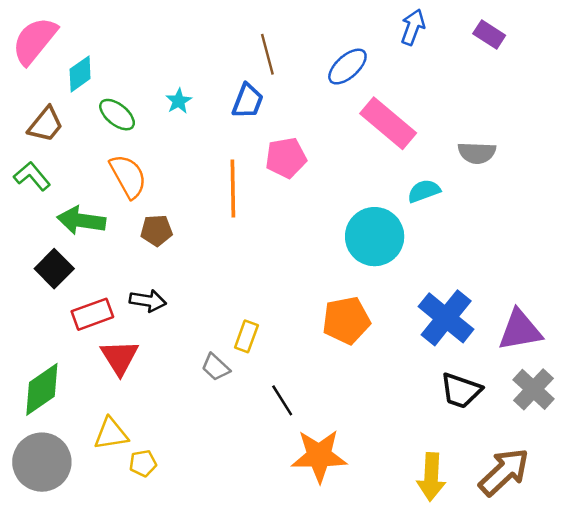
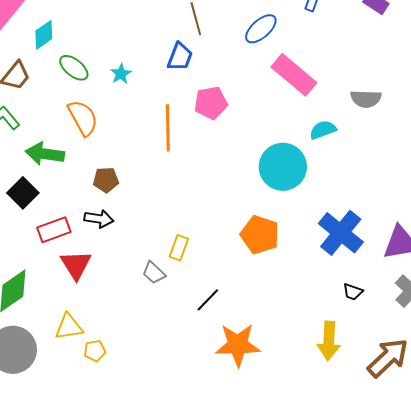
cyan star: (179, 101) -> (121, 74), moved
brown pentagon: (156, 230) -> (106, 180), moved
orange pentagon: (346, 320) -> (260, 235), turned 30
black trapezoid: (461, 391) -> (353, 292), size x0.6
black line: (282, 400) -> (208, 300), turned 76
yellow arrow: (431, 477) -> (329, 341), moved

